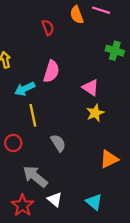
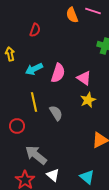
red semicircle: (48, 28) -> (35, 30), moved, turned 40
pink semicircle: (51, 71) -> (58, 73), moved
cyan arrow: (25, 89) -> (34, 69), moved
gray semicircle: (58, 143) -> (56, 113), moved

